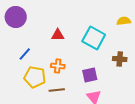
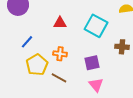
yellow pentagon: (35, 77) -> (37, 65), turned 30
brown line: (57, 90) -> (59, 78), turned 35

